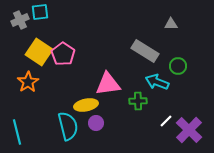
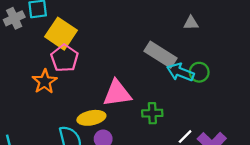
yellow square: (39, 52) -> (61, 34), moved
orange star: (28, 82) -> (45, 82), moved
cyan arrow: (157, 82) -> (180, 72), moved

